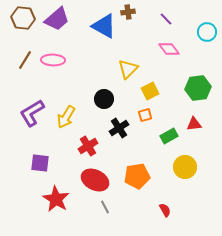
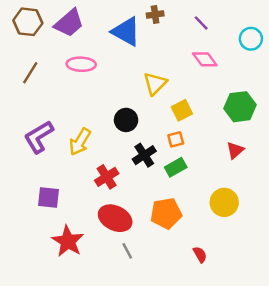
pink ellipse: (53, 60) -> (81, 64), moved
red triangle: (194, 124) -> (235, 150), turned -35
green rectangle: (169, 136) -> (176, 167), moved

